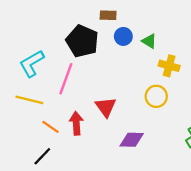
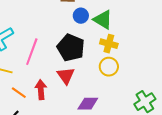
black pentagon: (82, 41) -> (71, 48), moved
green triangle: (149, 41) -> (103, 20), size x1.5
yellow cross: (169, 66) -> (109, 44), moved

